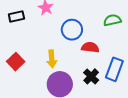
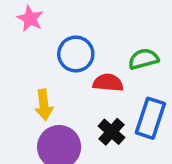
green semicircle: (112, 20) -> (144, 59), moved

